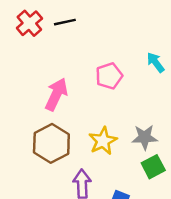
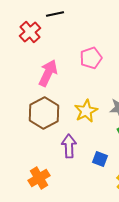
red cross: (29, 23) -> (30, 32), moved

